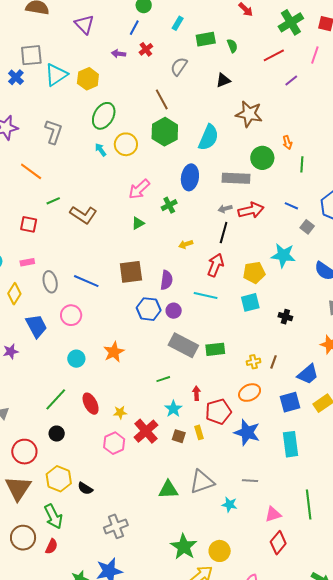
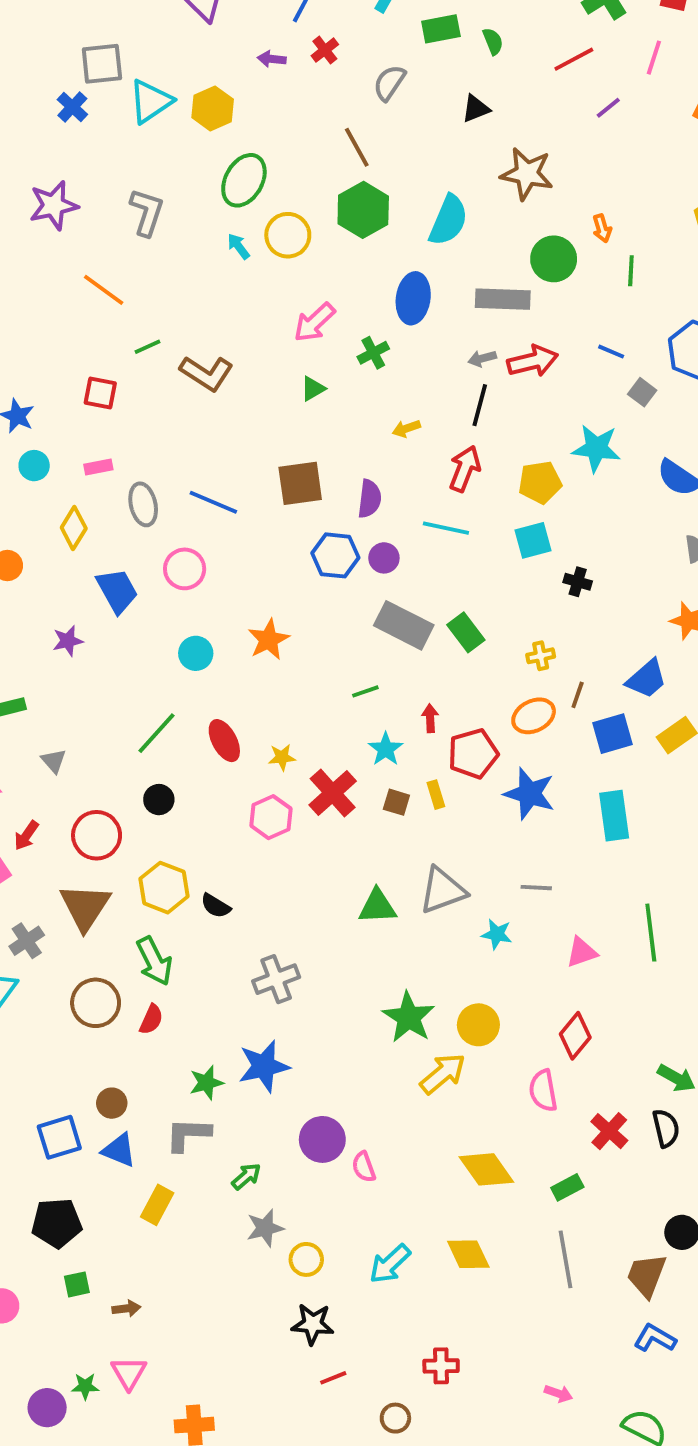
black cross: (285, 317) -> (578, 582), moved
green rectangle: (215, 349) -> (466, 632), turned 60
brown line: (274, 362) -> (578, 695), moved
red diamond: (278, 543) -> (575, 1036), moved

